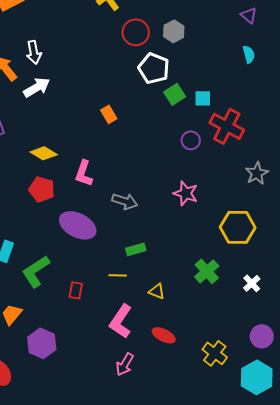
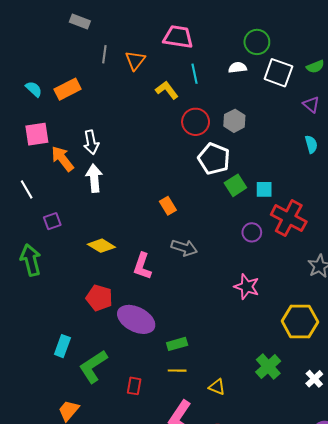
white arrow: (37, 87) -> (94, 178), turned -64
red pentagon: (42, 189) -> (99, 298), moved
gray arrow: (125, 201) -> (184, 248), moved
green rectangle: (136, 249) -> (177, 344), moved

